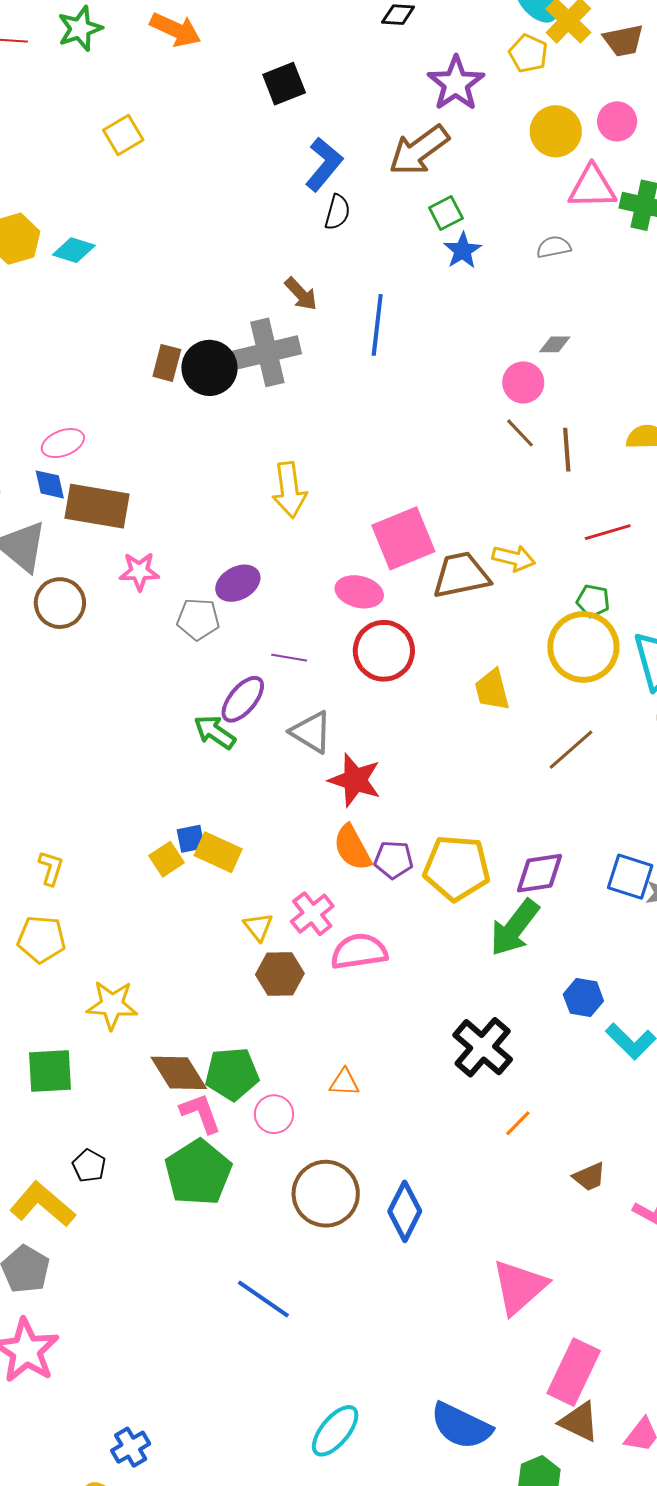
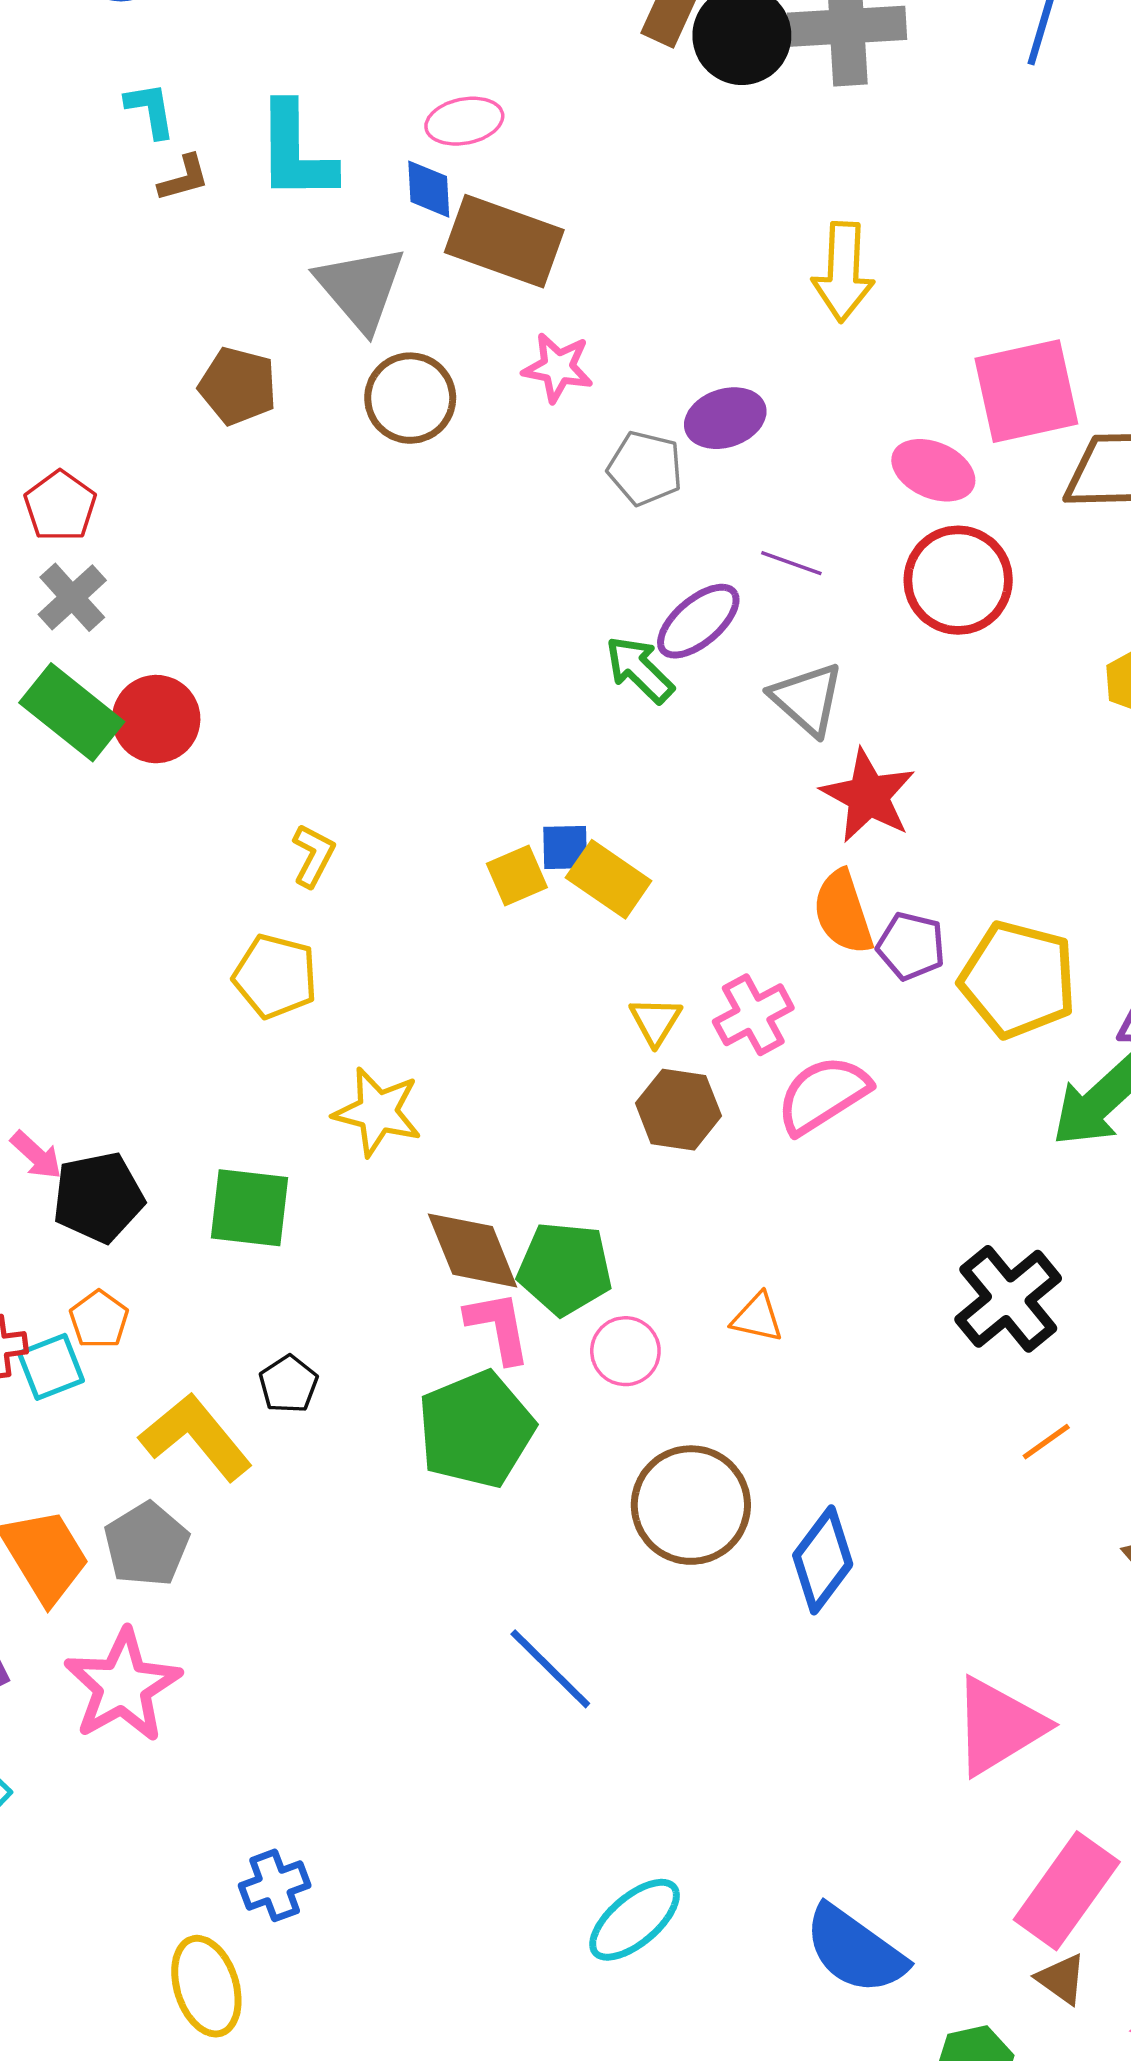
pink semicircle: (359, 951) -> (823, 1095), turned -34
brown triangle: (579, 1422) -> (1061, 1979), size x0.7

